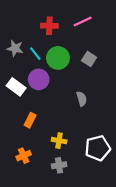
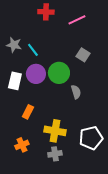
red cross: (49, 26) -> (46, 12), moved
green circle: (58, 58) -> (59, 73), moved
white rectangle: (16, 87) -> (15, 81), turned 66
yellow cross: (59, 141) -> (55, 131), size x1.5

